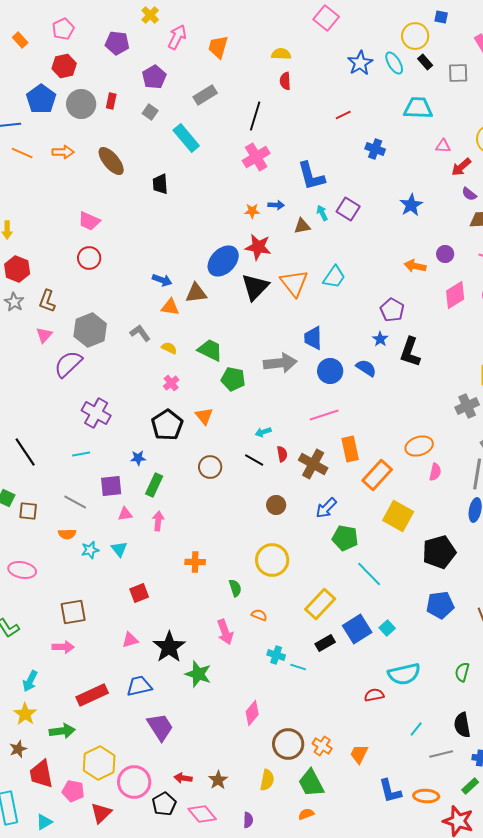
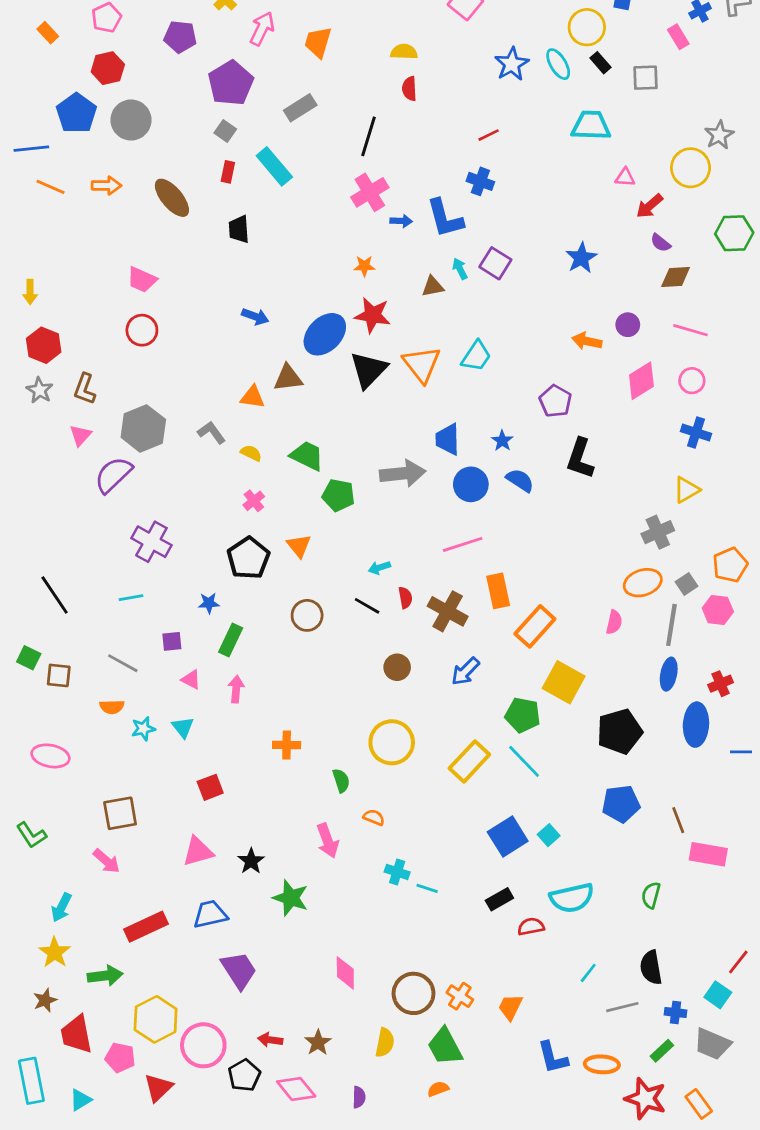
purple pentagon: (154, 77) -> (231, 83), size x1.4
red rectangle: (111, 101) -> (228, 172), moved
blue cross: (375, 149) -> (480, 181), moved
blue arrow: (276, 205) -> (401, 221), moved
blue arrow: (162, 280) -> (255, 317), moved
blue star: (380, 339) -> (502, 441), moved
orange ellipse: (419, 446) -> (643, 583), moved
purple square: (111, 486) -> (172, 641), size x0.7
pink triangle: (125, 514) -> (191, 680), turned 35
green pentagon: (345, 538) -> (523, 715), moved
yellow rectangle: (320, 604) -> (469, 761), moved
pink triangle: (130, 640) -> (198, 851), size x1.4
black rectangle: (325, 643) -> (499, 899), moved
pink arrow: (63, 647) -> (106, 861), turned 40
black star: (169, 647) -> (251, 861), size x0.6
pink diamond: (252, 713) -> (345, 973), moved, turned -40

